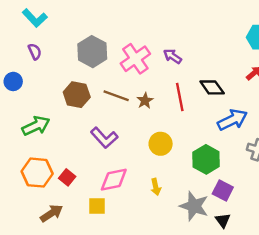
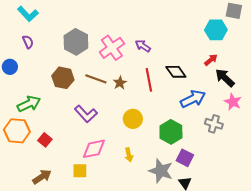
orange hexagon: (37, 173) -> (17, 131), moved
red square: (67, 177) -> (45, 140), moved

